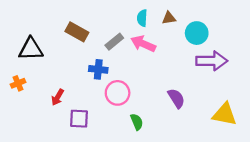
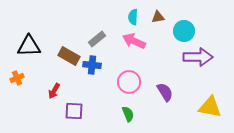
brown rectangle: (77, 32) -> (69, 56), moved
gray rectangle: (114, 42) -> (97, 39), moved
pink circle: (118, 93) -> (129, 82), moved

